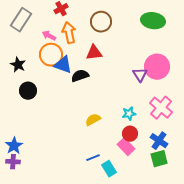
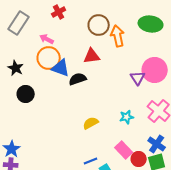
orange arrow: (69, 33) -> (118, 36), moved
red circle: (130, 134) -> (139, 159), moved

